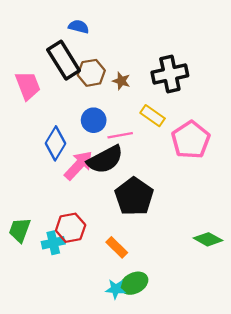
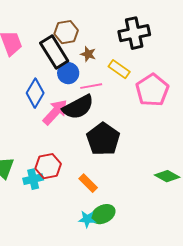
black rectangle: (64, 60) -> (54, 52), moved
brown star: (121, 81) -> (88, 54), moved

